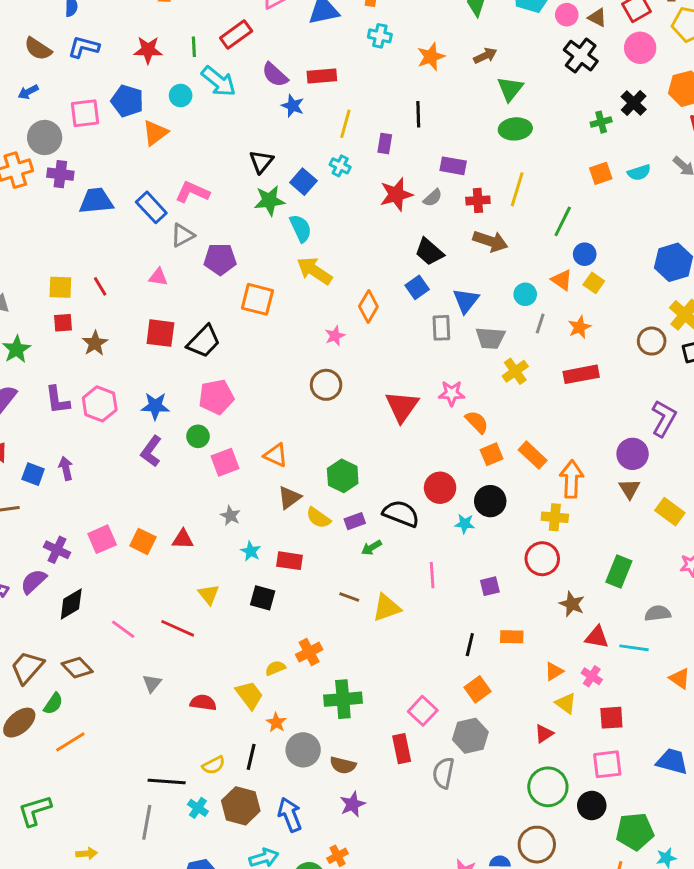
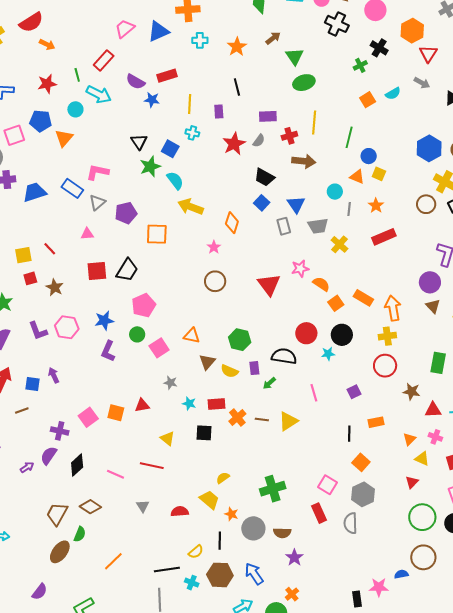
purple rectangle: (355, 521) -> (254, 368), turned -64
orange cross: (309, 652) -> (237, 418), moved
orange line: (70, 742) -> (113, 561), moved

